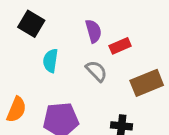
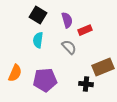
black square: (31, 24) -> (38, 15), moved
brown rectangle: (147, 83) -> (103, 67), moved

